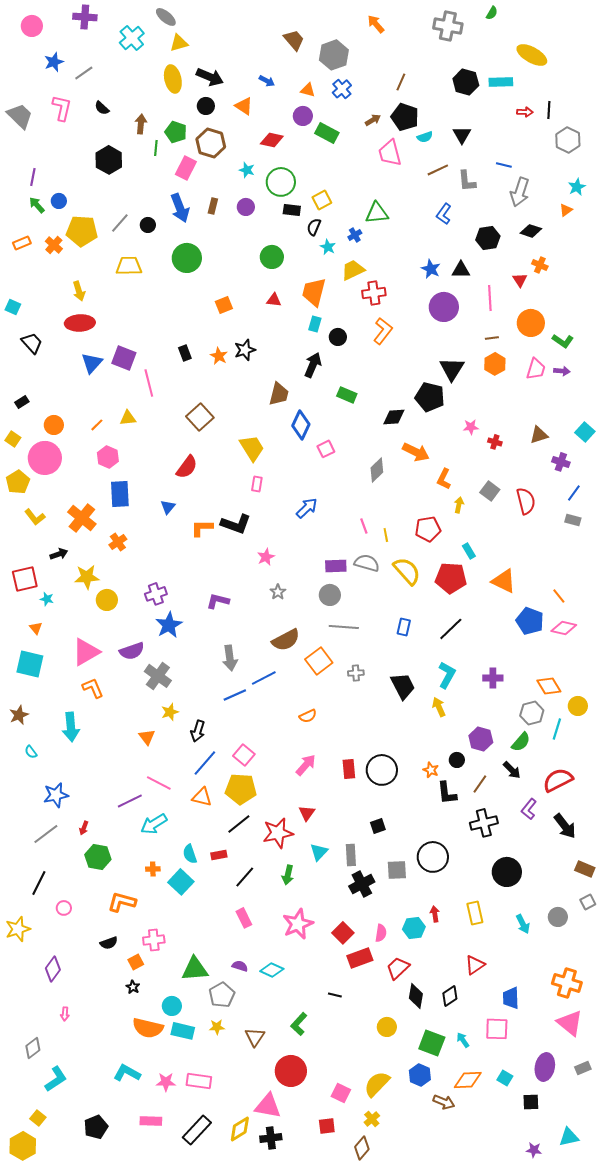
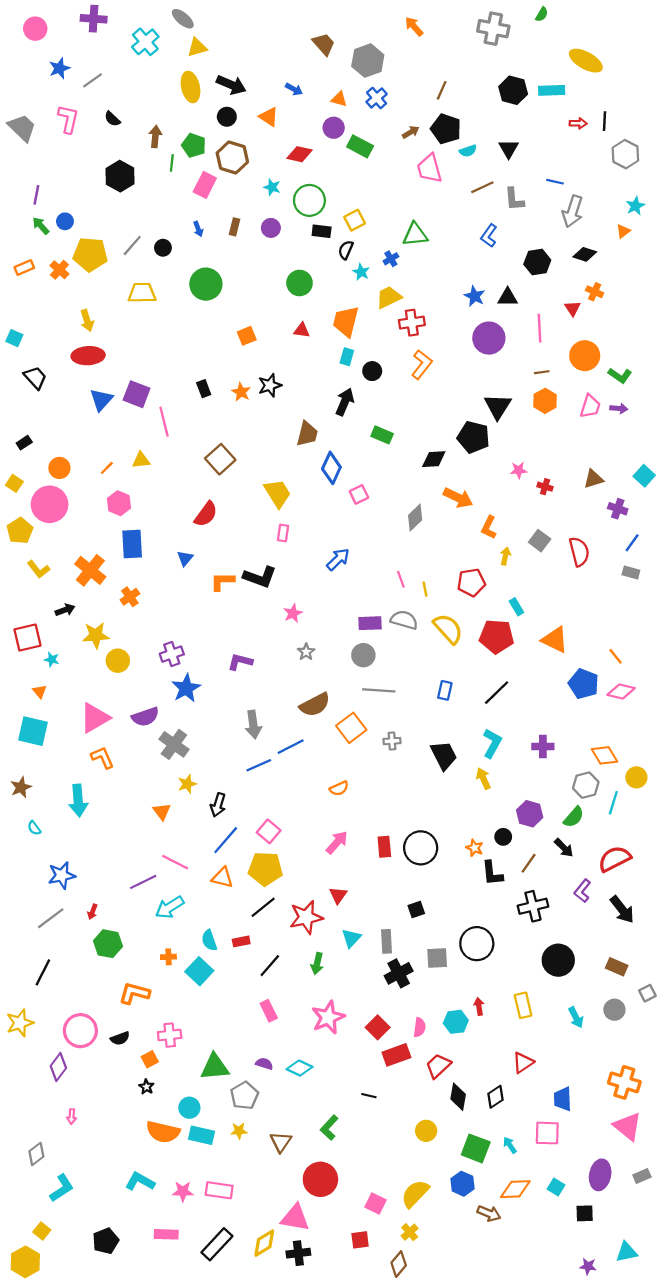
blue arrow: (180, 208) -> (198, 229), size x0.5
brown rectangle: (585, 869) -> (617, 967), moved
pink circle: (64, 908) -> (80, 1031), moved, size x2.0

